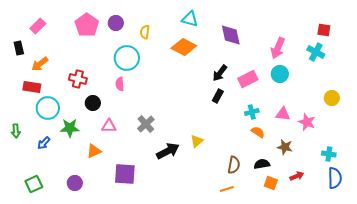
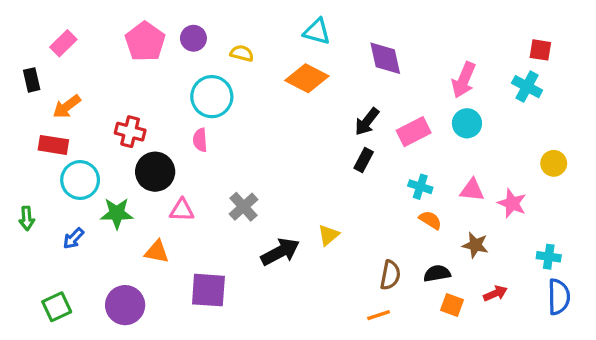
yellow semicircle: (145, 32) -> (242, 53), turned 96
black circle: (93, 103) -> (155, 172), size x1.5
cyan cross: (252, 112) -> (420, 187), turned 32
orange triangle: (94, 151) -> (157, 252), turned 35
purple circle: (75, 183) -> (125, 305), size x1.5

